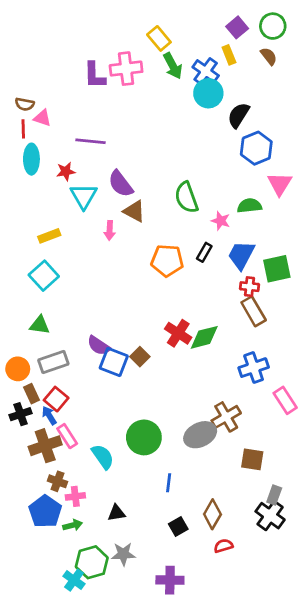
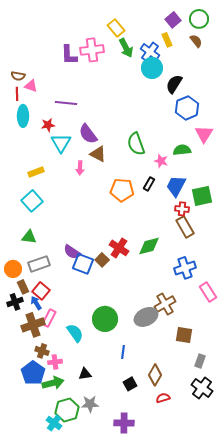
red cross: (178, 333) -> (119, 248), moved
pink rectangle: (67, 436) -> (49, 318), turned 60
black cross: (270, 516) -> (202, 388), moved
green arrow: (73, 525) -> (53, 383), size x1.5

